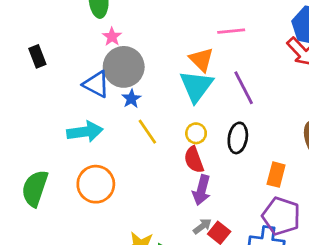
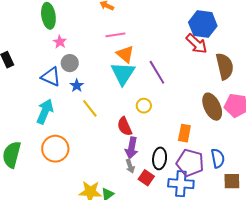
pink line: (231, 31) -> (115, 35), moved
gray circle: (124, 67) -> (70, 63), size x0.6
cyan arrow: (85, 132) -> (45, 111), turned -55
yellow circle: (196, 133) -> (144, 106), moved
black ellipse: (238, 138) -> (160, 158), moved
gray arrow: (202, 226) -> (130, 166), moved, turned 112

